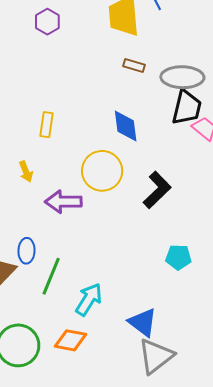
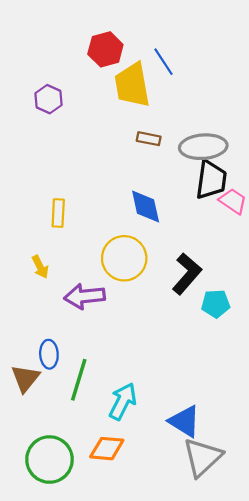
cyan pentagon: (178, 257) -> (216, 304), moved

